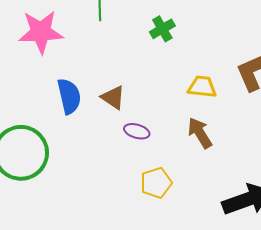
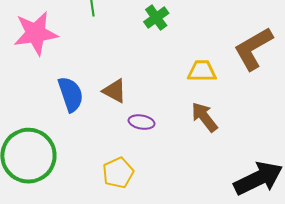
yellow pentagon: (156, 183) -> (118, 173), moved

